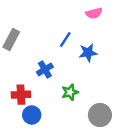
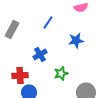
blue line: (65, 40) -> (48, 22), moved

